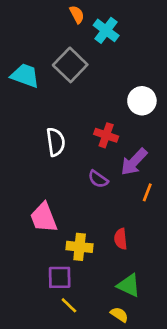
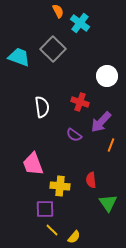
green triangle: (129, 285) -> (108, 203), moved, turned 30
yellow semicircle: (119, 315) -> (74, 237), moved, turned 96

